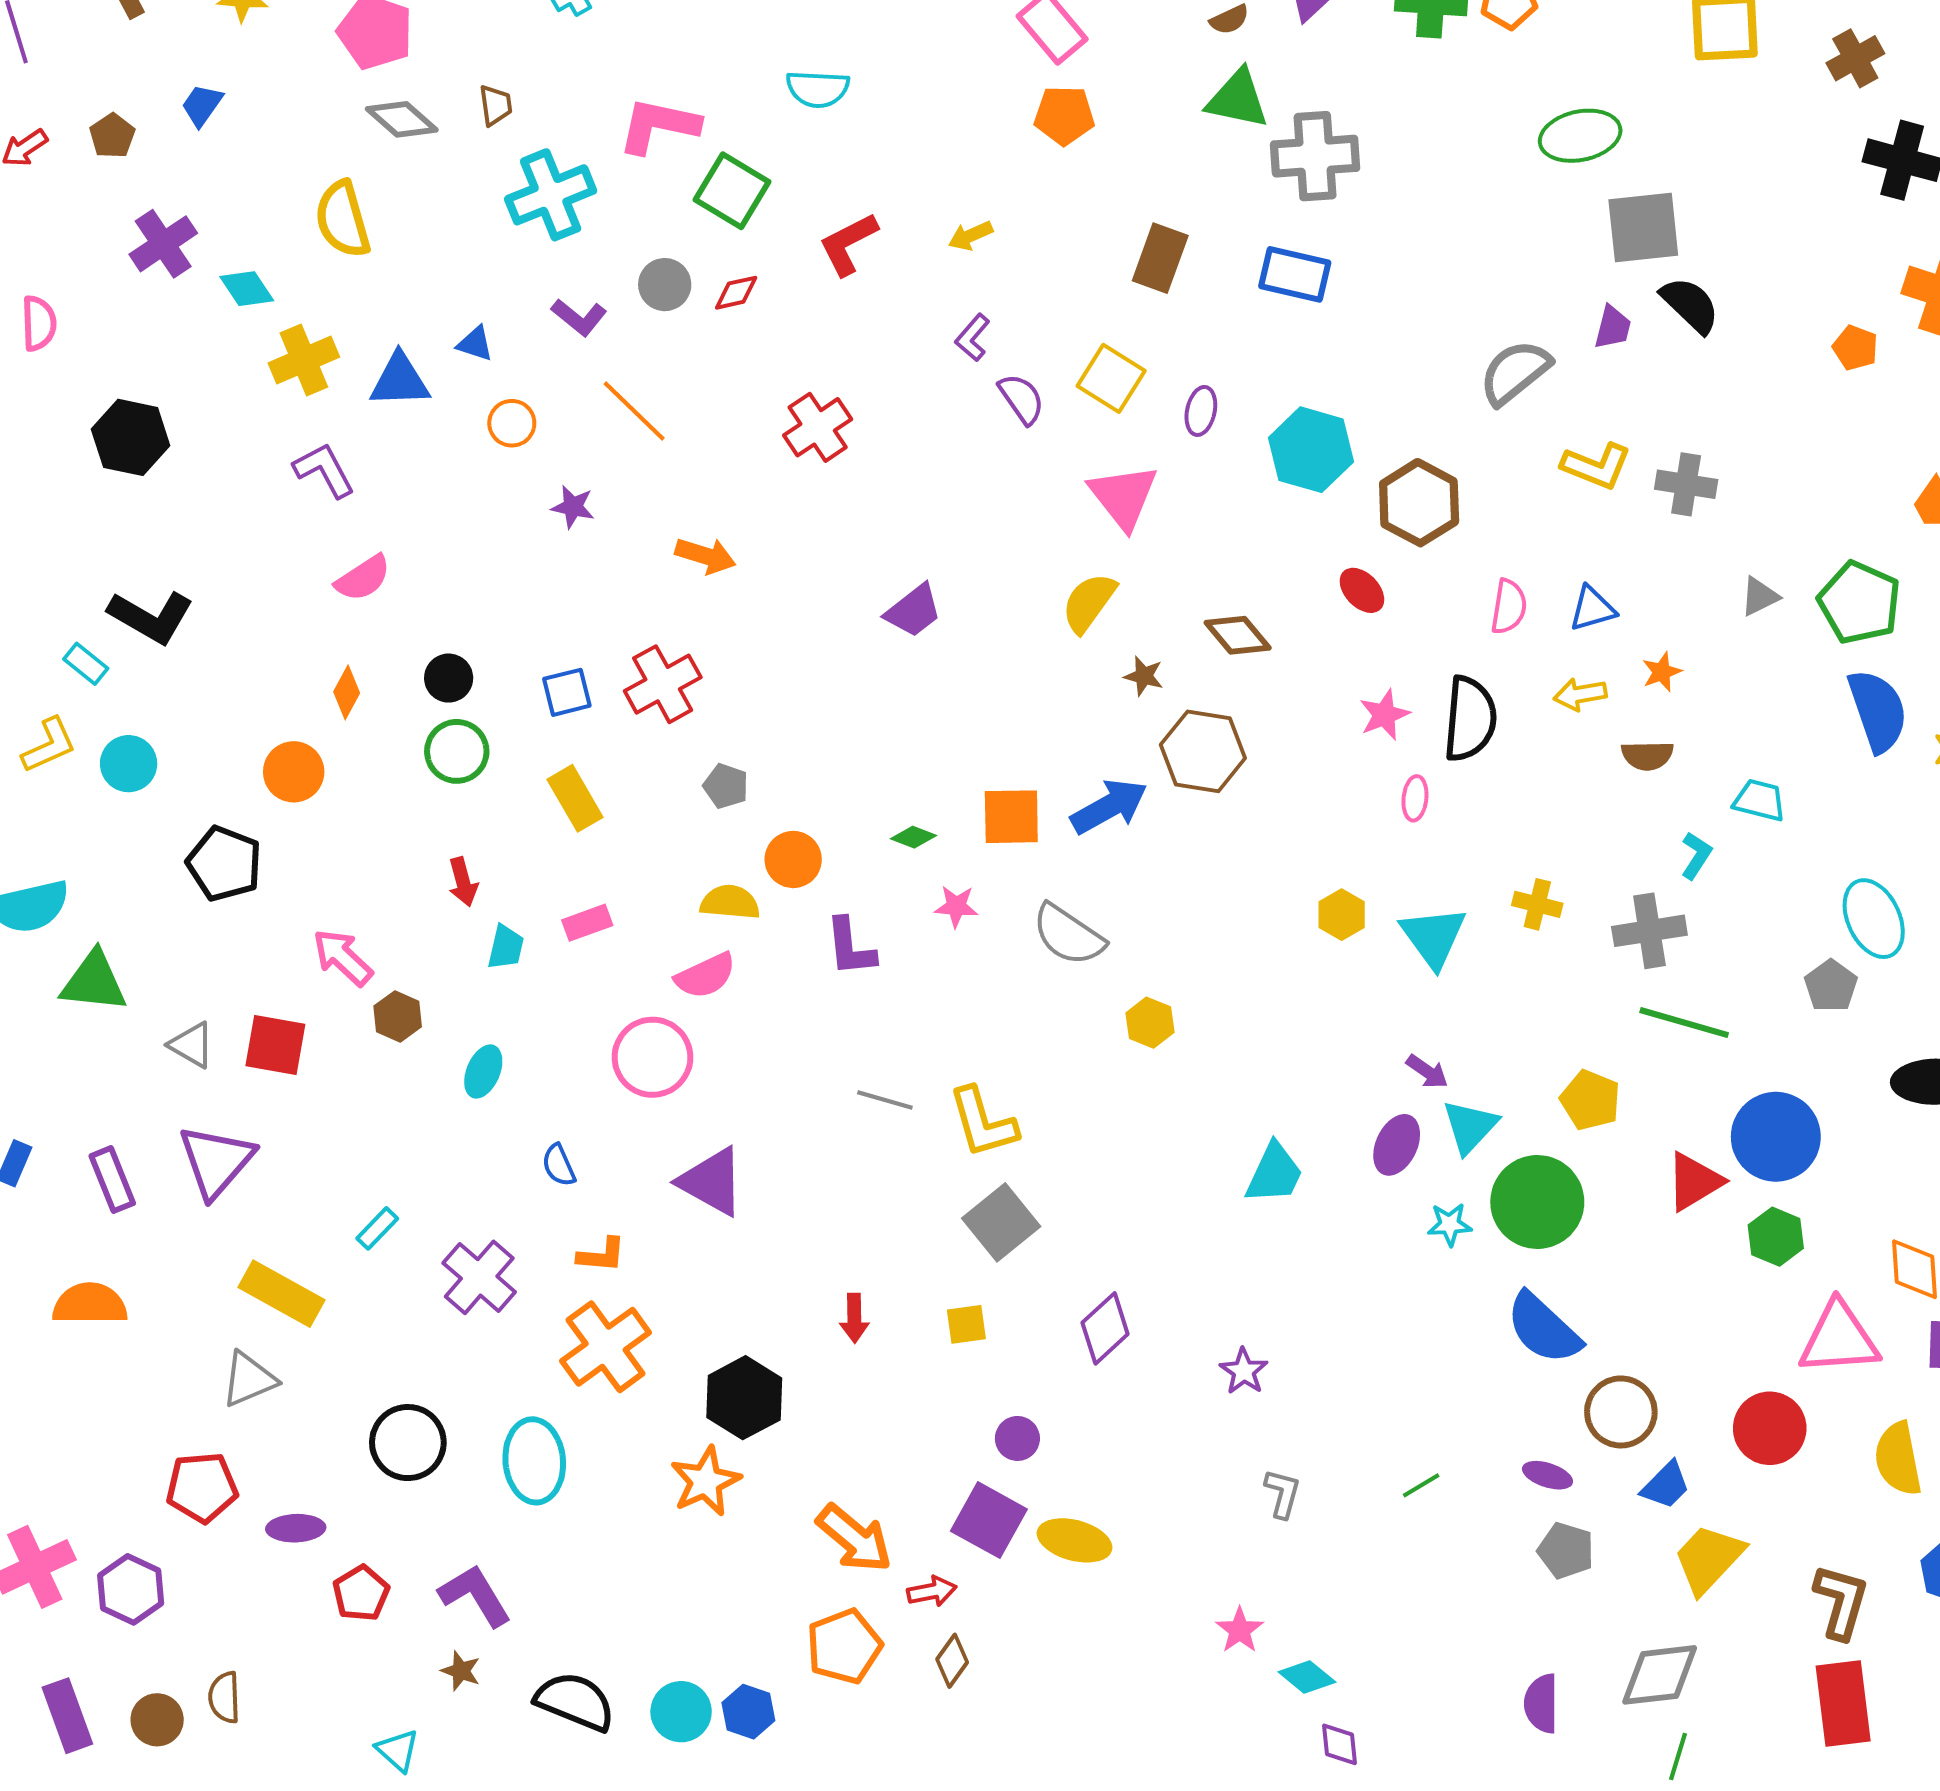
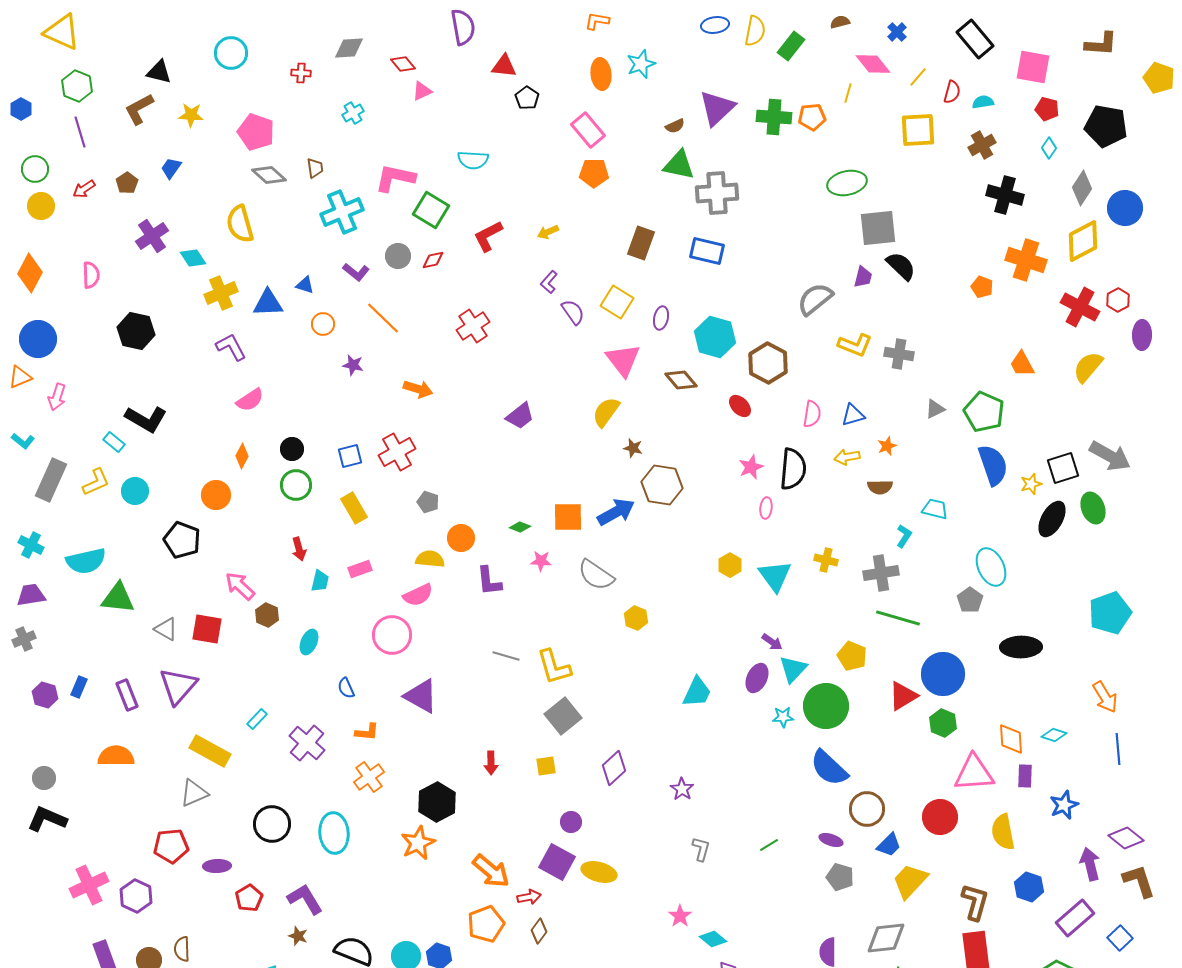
brown diamond: (1238, 635) -> (681, 380), moved
orange cross: (606, 1347) -> (369, 777), size x0.7

